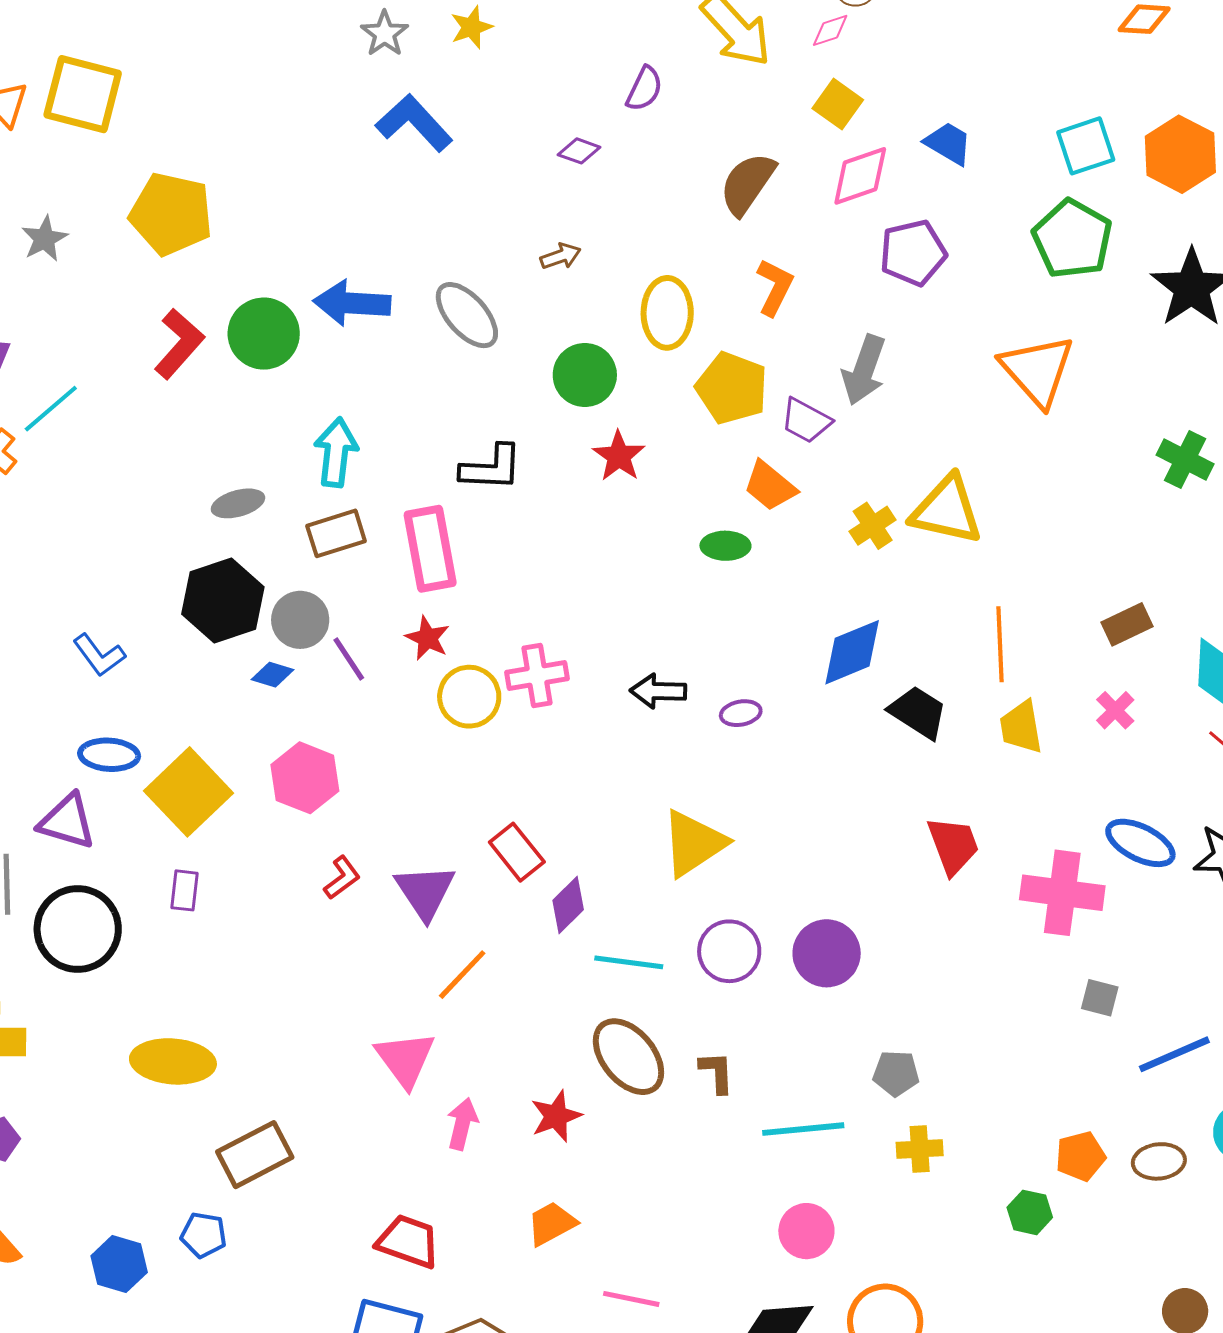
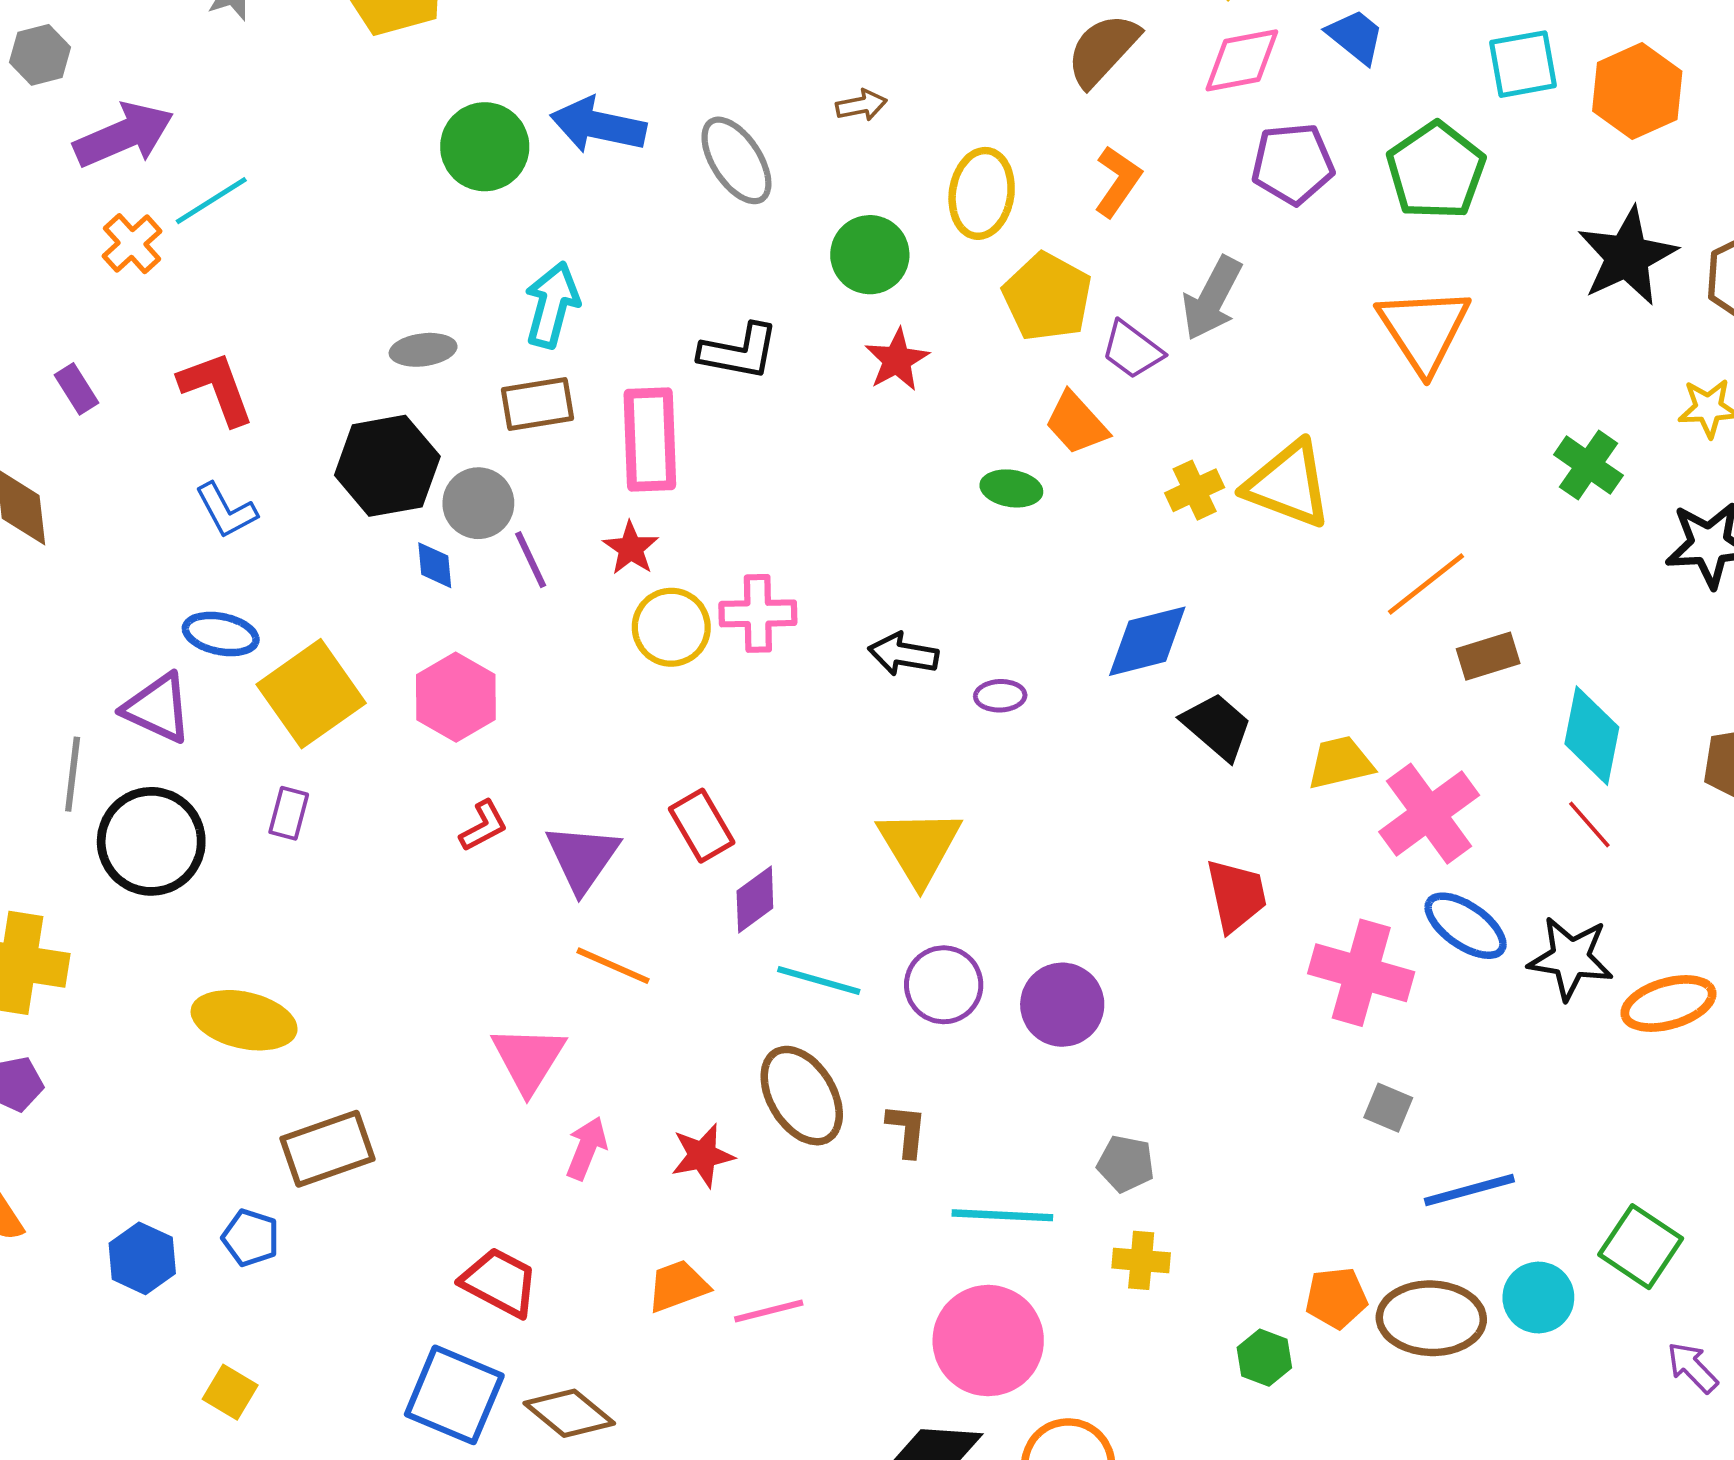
green pentagon: (1072, 239) -> (1436, 171), moved
red L-shape: (179, 344) -> (217, 388), moved, turned -70
orange line: (1000, 644) -> (1426, 584), moved, turned 46
blue diamond: (273, 675) -> (435, 565), turned 60
pink cross: (1115, 710) -> (1429, 814), moved, size x2.0
yellow trapezoid: (1021, 727) -> (1340, 763), turned 78
yellow triangle: (694, 843) -> (919, 846), turned -36
orange line: (462, 975) -> (613, 966), turned 62
brown ellipse: (1159, 1161) -> (1431, 1318), size x1.6
pink circle: (806, 1231) -> (988, 1341), size x1.6
pink line: (631, 1299) -> (769, 1311), moved, turned -34

